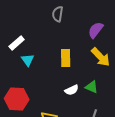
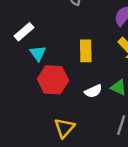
red hexagon: (17, 99) -> (53, 80), moved

